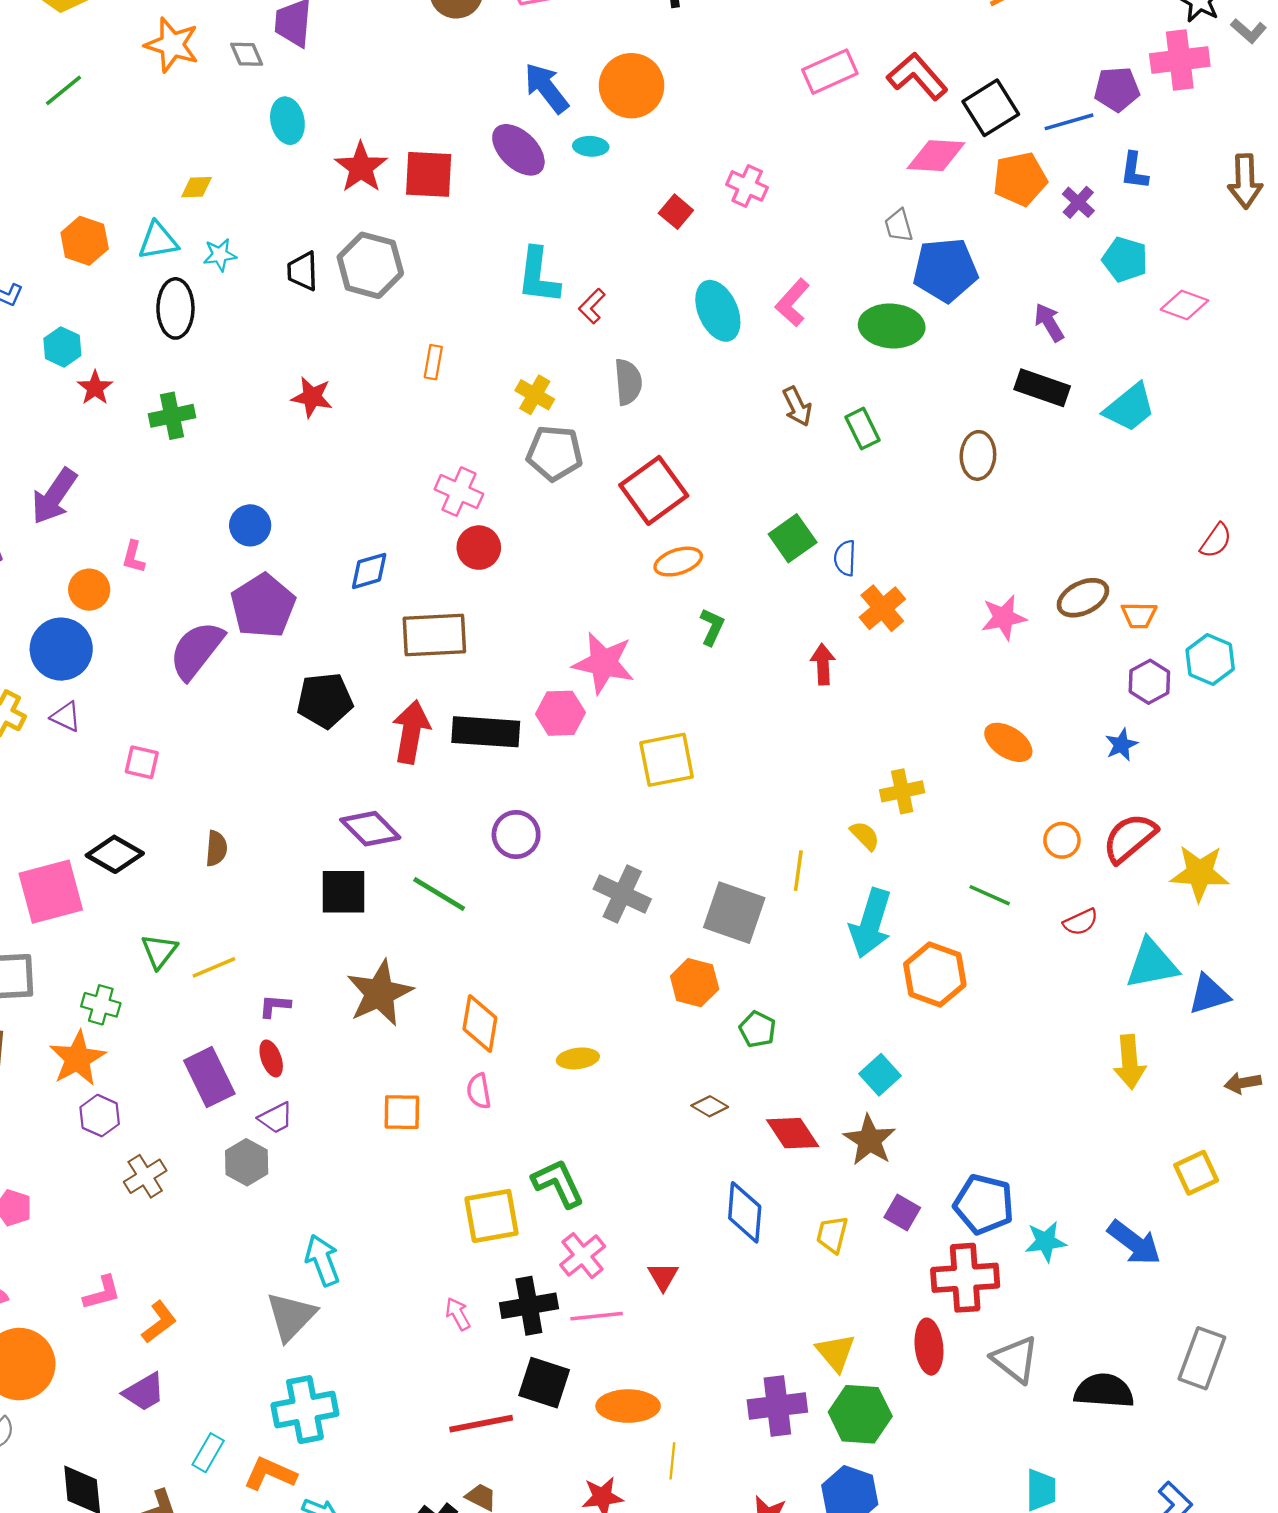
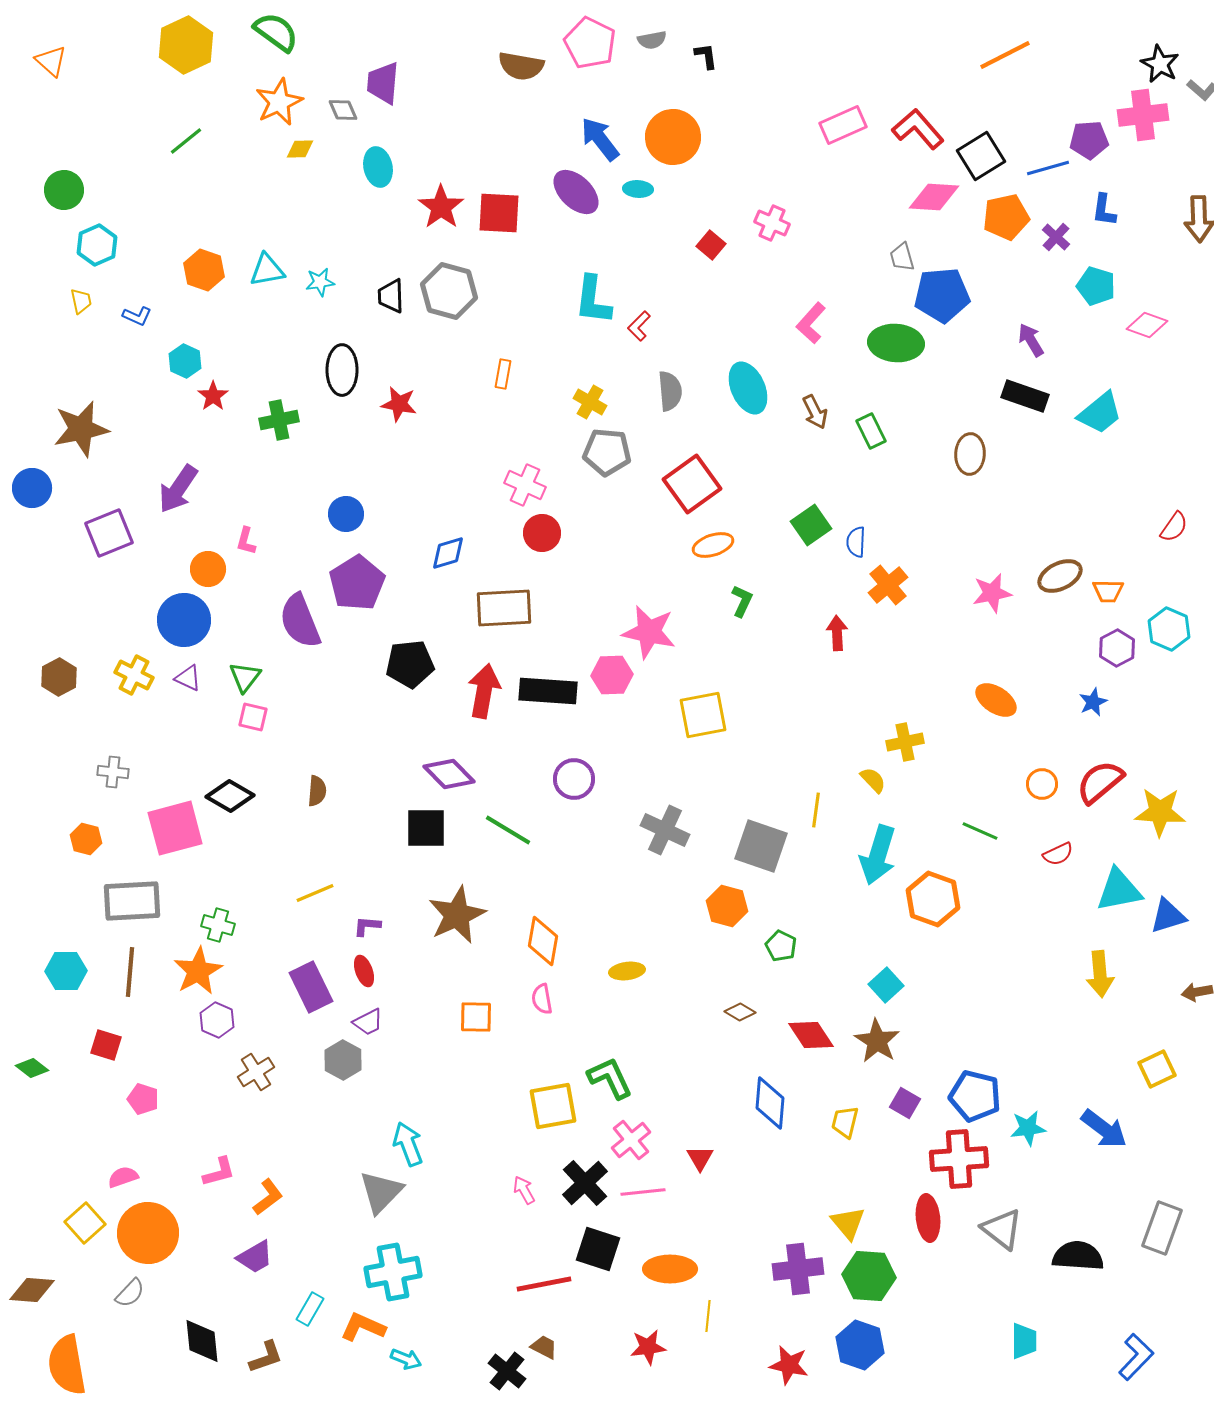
orange star: (172, 45) -> (279, 102), turned 30
yellow diamond: (196, 187) -> (300, 149), moved
black ellipse: (175, 308) -> (342, 370), moved
cyan ellipse: (718, 311) -> (748, 388), moved
purple semicircle: (196, 650) -> (300, 621), turned -60
green triangle: (159, 951) -> (245, 677), moved
black cross: (529, 1306) -> (585, 1183), turned -33

